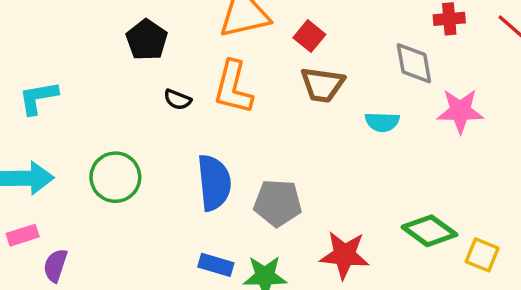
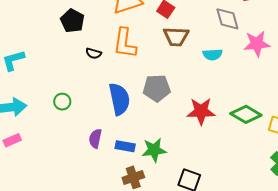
green circle: (115, 177) -> (62, 102), size x0.6
gray pentagon: (278, 203) -> (157, 88), moved
red star: (344, 255) -> (201, 111), moved
purple semicircle: (55, 266) -> (95, 138), moved

